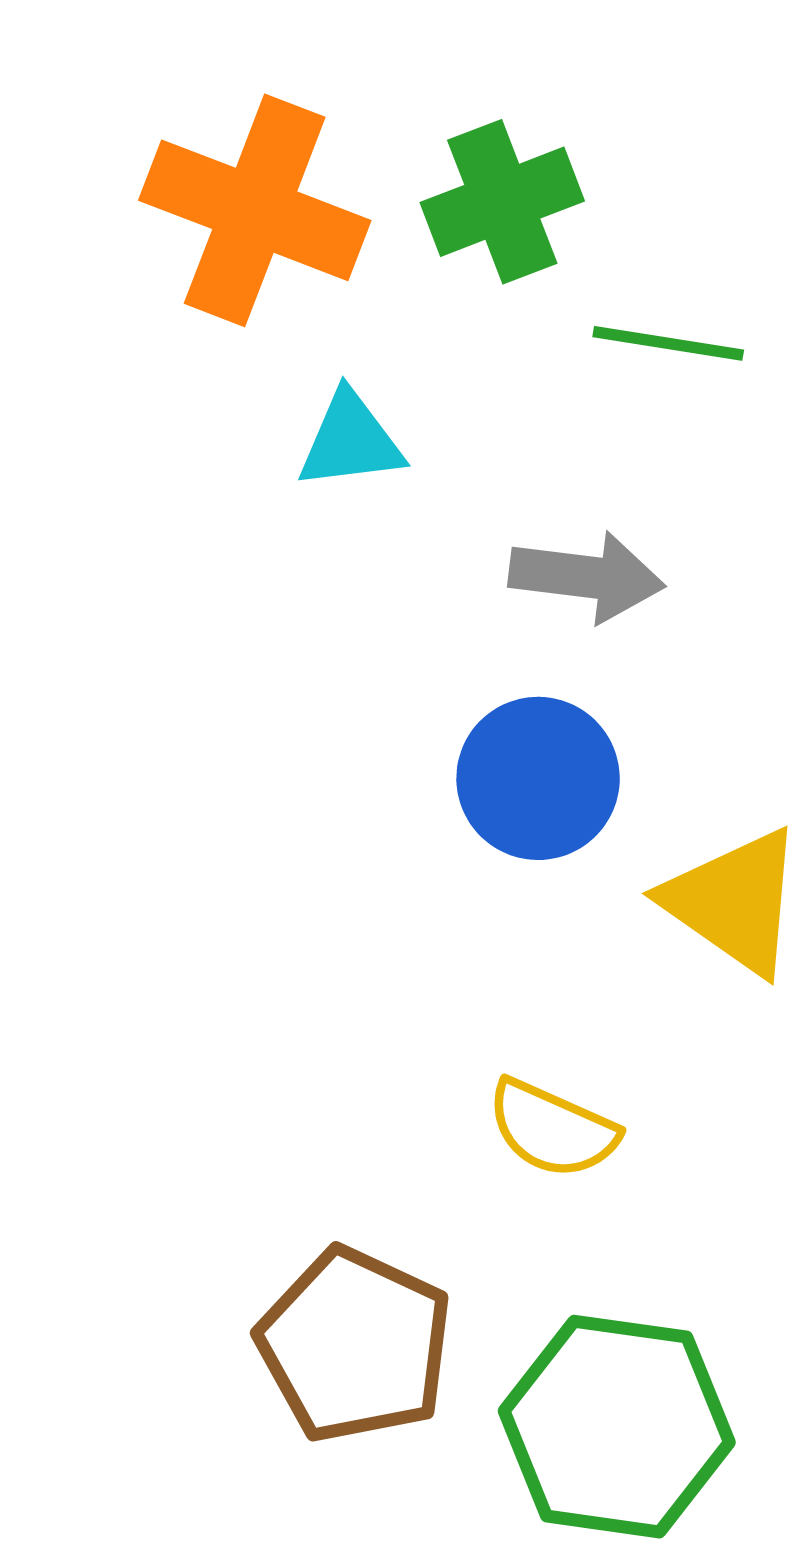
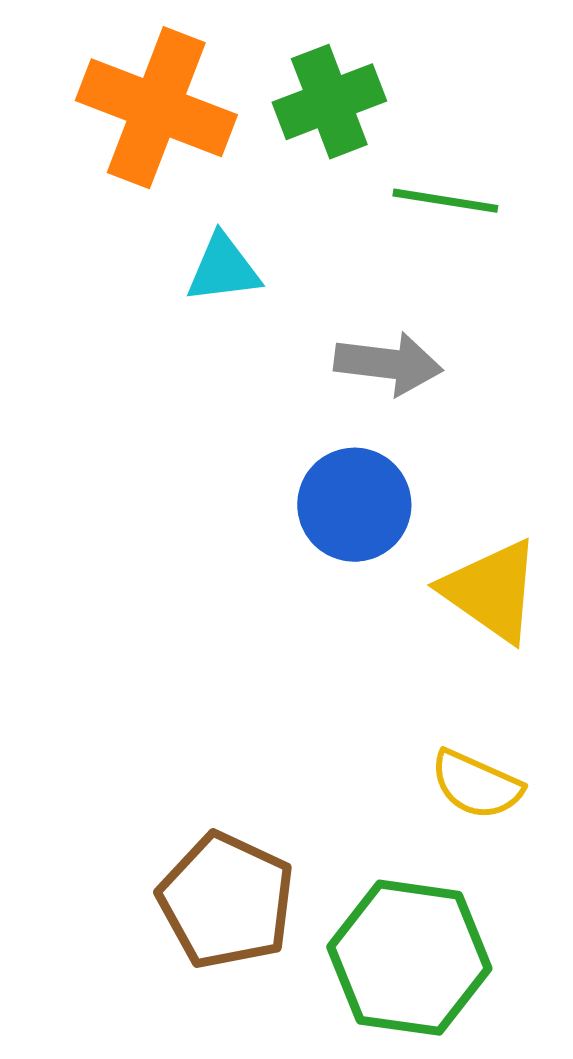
yellow semicircle: (552, 1129) -> (476, 785), moved

